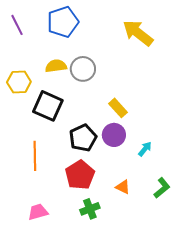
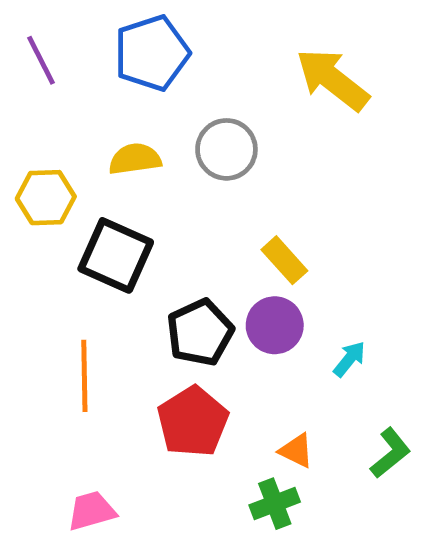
gray circle: (83, 69) -> (226, 149), moved
green cross: (90, 209) -> (275, 504), moved

